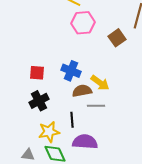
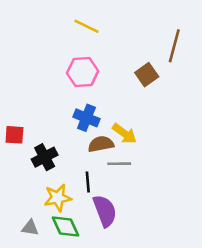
pink hexagon: (83, 23) -> (83, 72), moved
red square: (37, 73) -> (14, 135), moved
purple semicircle: (85, 142) -> (105, 211), turned 65

